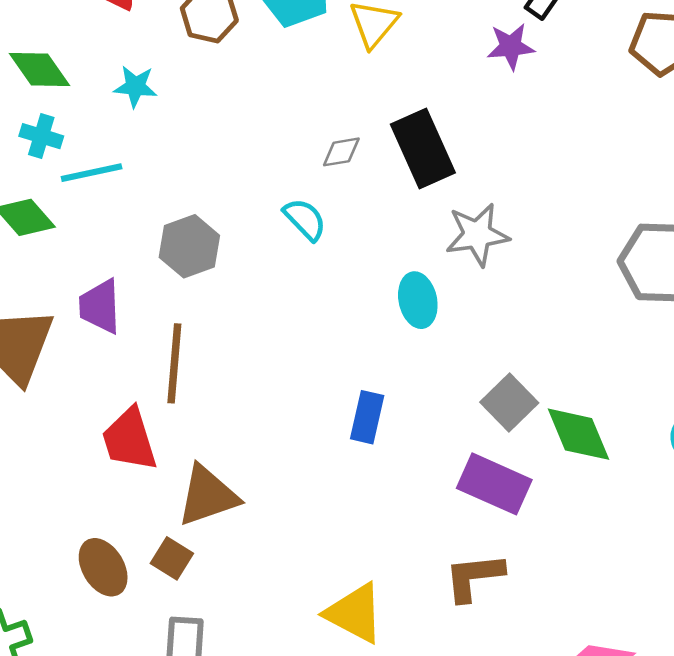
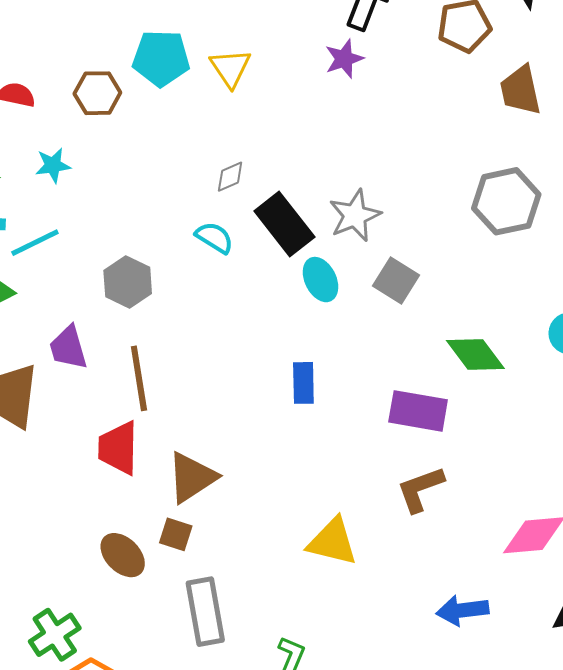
black rectangle: (423, 148) -> (284, 224), moved
gray square: (509, 402) -> (396, 281), moved
red trapezoid: (129, 439) -> (118, 448), turned 32

